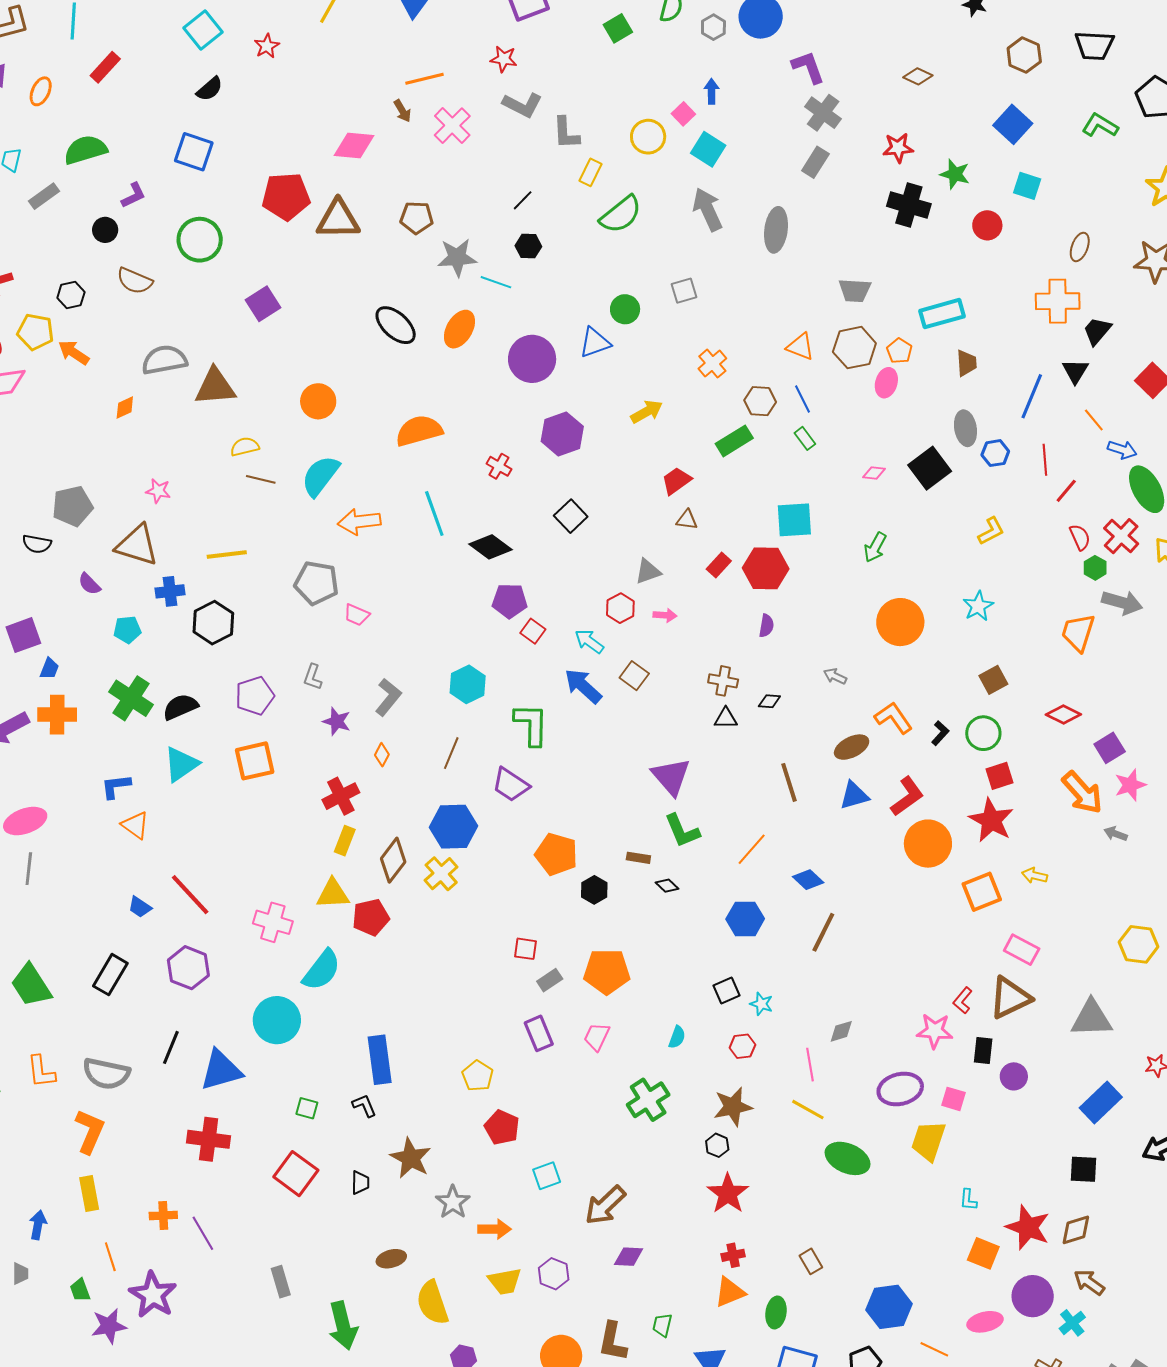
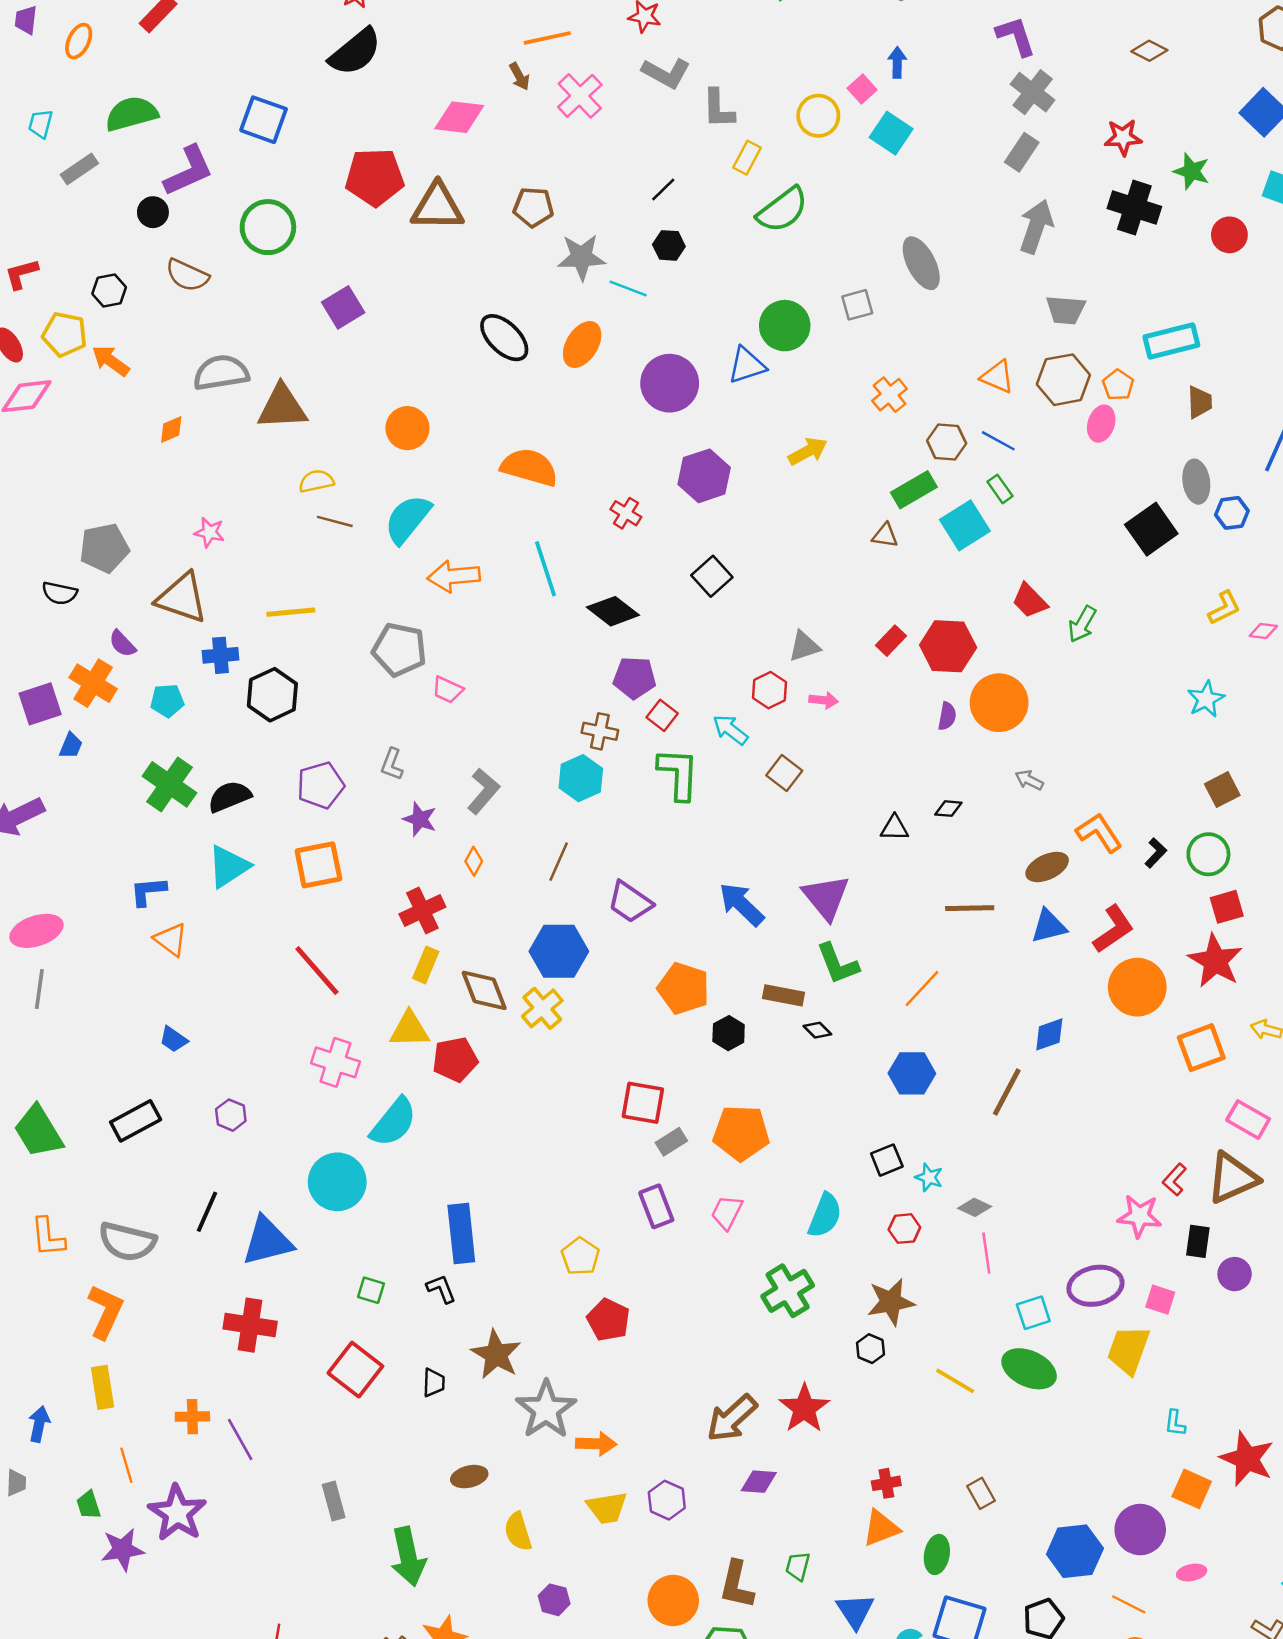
black semicircle: (210, 89) -> (355, 52), moved, size x1.6
purple L-shape: (133, 195) -> (189, 171), size x1.6
gray arrow: (708, 209) -> (1036, 227), moved, turned 42
gray ellipse: (776, 230) -> (921, 263), moved, turned -36
green circle: (625, 309) -> (785, 326), size x1.4
blue line: (802, 399) -> (998, 441), turned -36
orange semicircle: (419, 431) -> (529, 467), turned 30
pink diamond: (874, 473) -> (1263, 631), moved
red trapezoid: (676, 481) -> (1030, 601), moved, turned -100
brown triangle: (687, 520) -> (885, 535), moved
cyan square: (794, 520) -> (965, 525), moved, turned -30
orange circle: (900, 622) -> (999, 703), moved
brown cross: (723, 681) -> (600, 731), moved
blue arrow: (583, 686) -> (742, 904), moved
orange cross: (57, 715) -> (93, 683), moved, turned 30
green L-shape: (531, 724) -> (678, 774), moved
brown line: (789, 782) -> (970, 908), turned -75
brown rectangle: (638, 858) -> (784, 995), size x1.4
brown diamond: (393, 860) -> (484, 990), turned -60
blue diamond: (808, 880) -> (1049, 1034), moved, turned -64
red line: (190, 895) -> (317, 970), moved
red square: (526, 949) -> (643, 1103), size x1.5
purple hexagon: (188, 968) -> (231, 1115), size x0.6
black rectangle: (110, 975) -> (136, 1121), turned 30
gray diamond: (841, 1031) -> (975, 1207), moved, turned 40
cyan semicircle: (677, 1037) -> (825, 1215), size x1.6
yellow line: (808, 1110) -> (955, 1381), moved
cyan square: (547, 1176) -> (1033, 1313), moved
red star: (728, 1194) -> (804, 1408), moved
gray star: (453, 1202) -> (546, 1410), size x1.4
purple circle: (1033, 1296) -> (1140, 1530), moved
yellow semicircle: (432, 1303) -> (518, 1532), size x0.7
pink ellipse: (985, 1322) -> (1192, 1573), size x0.7

